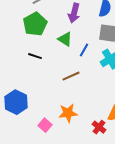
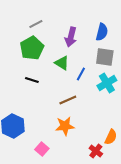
orange star: (68, 113) -> (65, 126), moved

